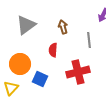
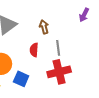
gray line: (89, 40) -> (58, 48), moved

